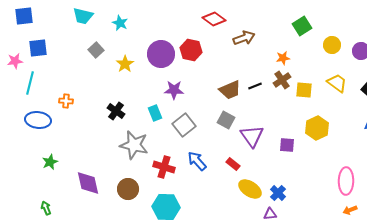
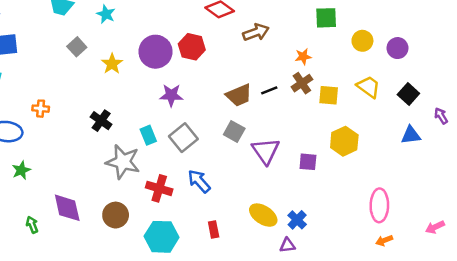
green square: (302, 26) -> (326, 18), turned 30
cyan rectangle: (155, 113) -> (148, 135), moved
green star: (50, 162) -> (21, 170), moved
red rectangle: (233, 164) -> (214, 230), moved, turned 40
green arrow: (46, 208) -> (32, 225), moved

